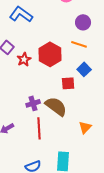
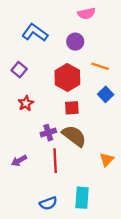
purple circle: (83, 22) -> (75, 42), moved
red star: (24, 59) -> (26, 103), moved
red square: (68, 83) -> (72, 108), moved

